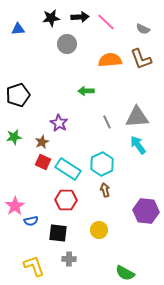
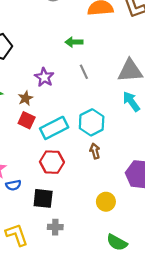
gray line: (107, 122) -> (84, 72), moved
cyan rectangle: (68, 169) -> (54, 128), turned -60
yellow circle: (99, 230) -> (106, 202), moved

